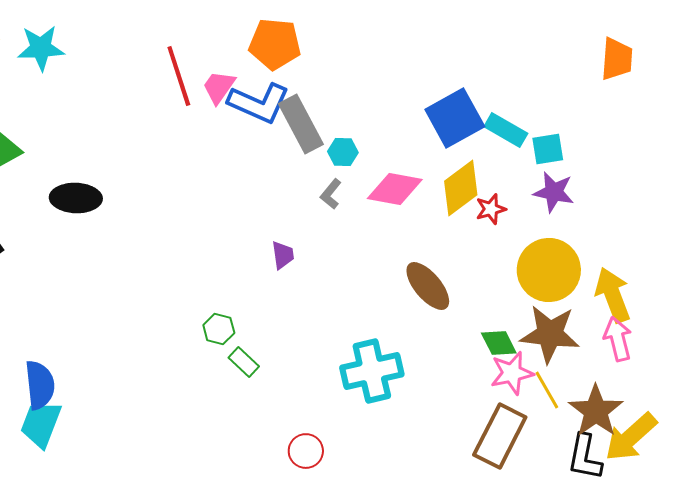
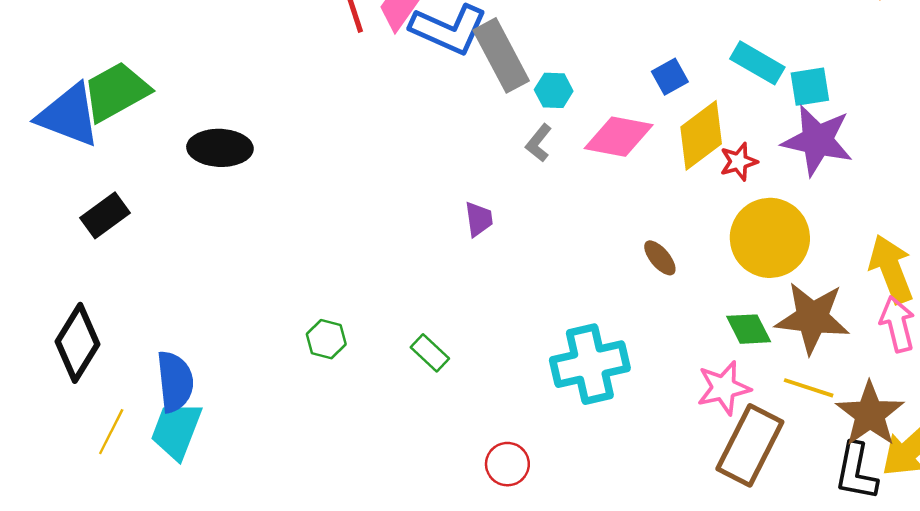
blue square: (455, 118) -> (670, 77), moved, size x0.5
purple star: (554, 192) -> (817, 140), size x1.4
yellow circle: (549, 270) -> (770, 238), moved
brown ellipse: (428, 286) -> (660, 258), size x0.6
green hexagon: (219, 329) -> (326, 339), moved
pink star: (512, 373) -> (724, 388), moved
yellow line: (547, 390) -> (809, 388), turned -42

